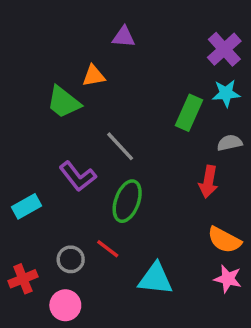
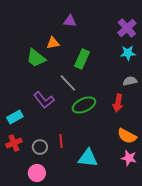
green rectangle: (189, 113) -> (82, 59), moved
green ellipse: (127, 201) -> (84, 105), moved, turned 45
red line: (108, 249) -> (61, 141), turned 48
red cross: (23, 279) -> (14, 143), moved

